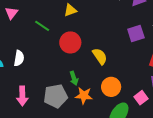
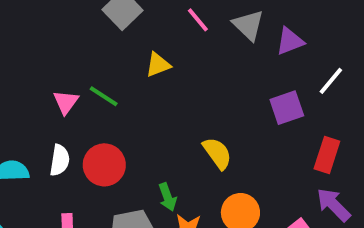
pink triangle: (11, 13) -> (66, 102), moved
red circle: (70, 42) -> (104, 165), moved

